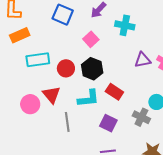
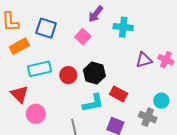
blue square: (63, 15) -> (46, 28), moved
pink square: (91, 39) -> (83, 37), moved
red triangle: (52, 95) -> (20, 94), moved

